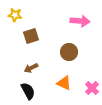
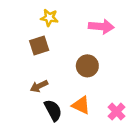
yellow star: (15, 15) -> (49, 18), moved
black semicircle: (28, 91) -> (53, 110), moved

